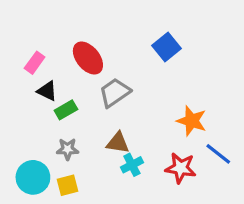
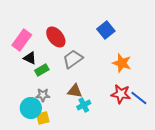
pink rectangle: (35, 63) -> (22, 40), size x1.5
orange star: (192, 121) -> (122, 63), moved
red star: (181, 168) -> (121, 94), moved
cyan circle: (33, 177) -> (31, 108), moved

